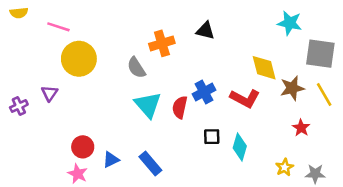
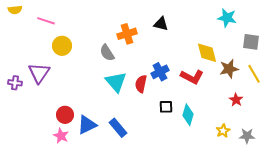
gray square: (320, 54) -> (251, 42), size x0.7
yellow circle: (79, 59) -> (62, 46), size x0.7
purple triangle: (50, 93) -> (39, 73), size x1.6
purple cross: (19, 106) -> (15, 83), turned 32
blue triangle: (111, 160) -> (87, 125), size x1.5

